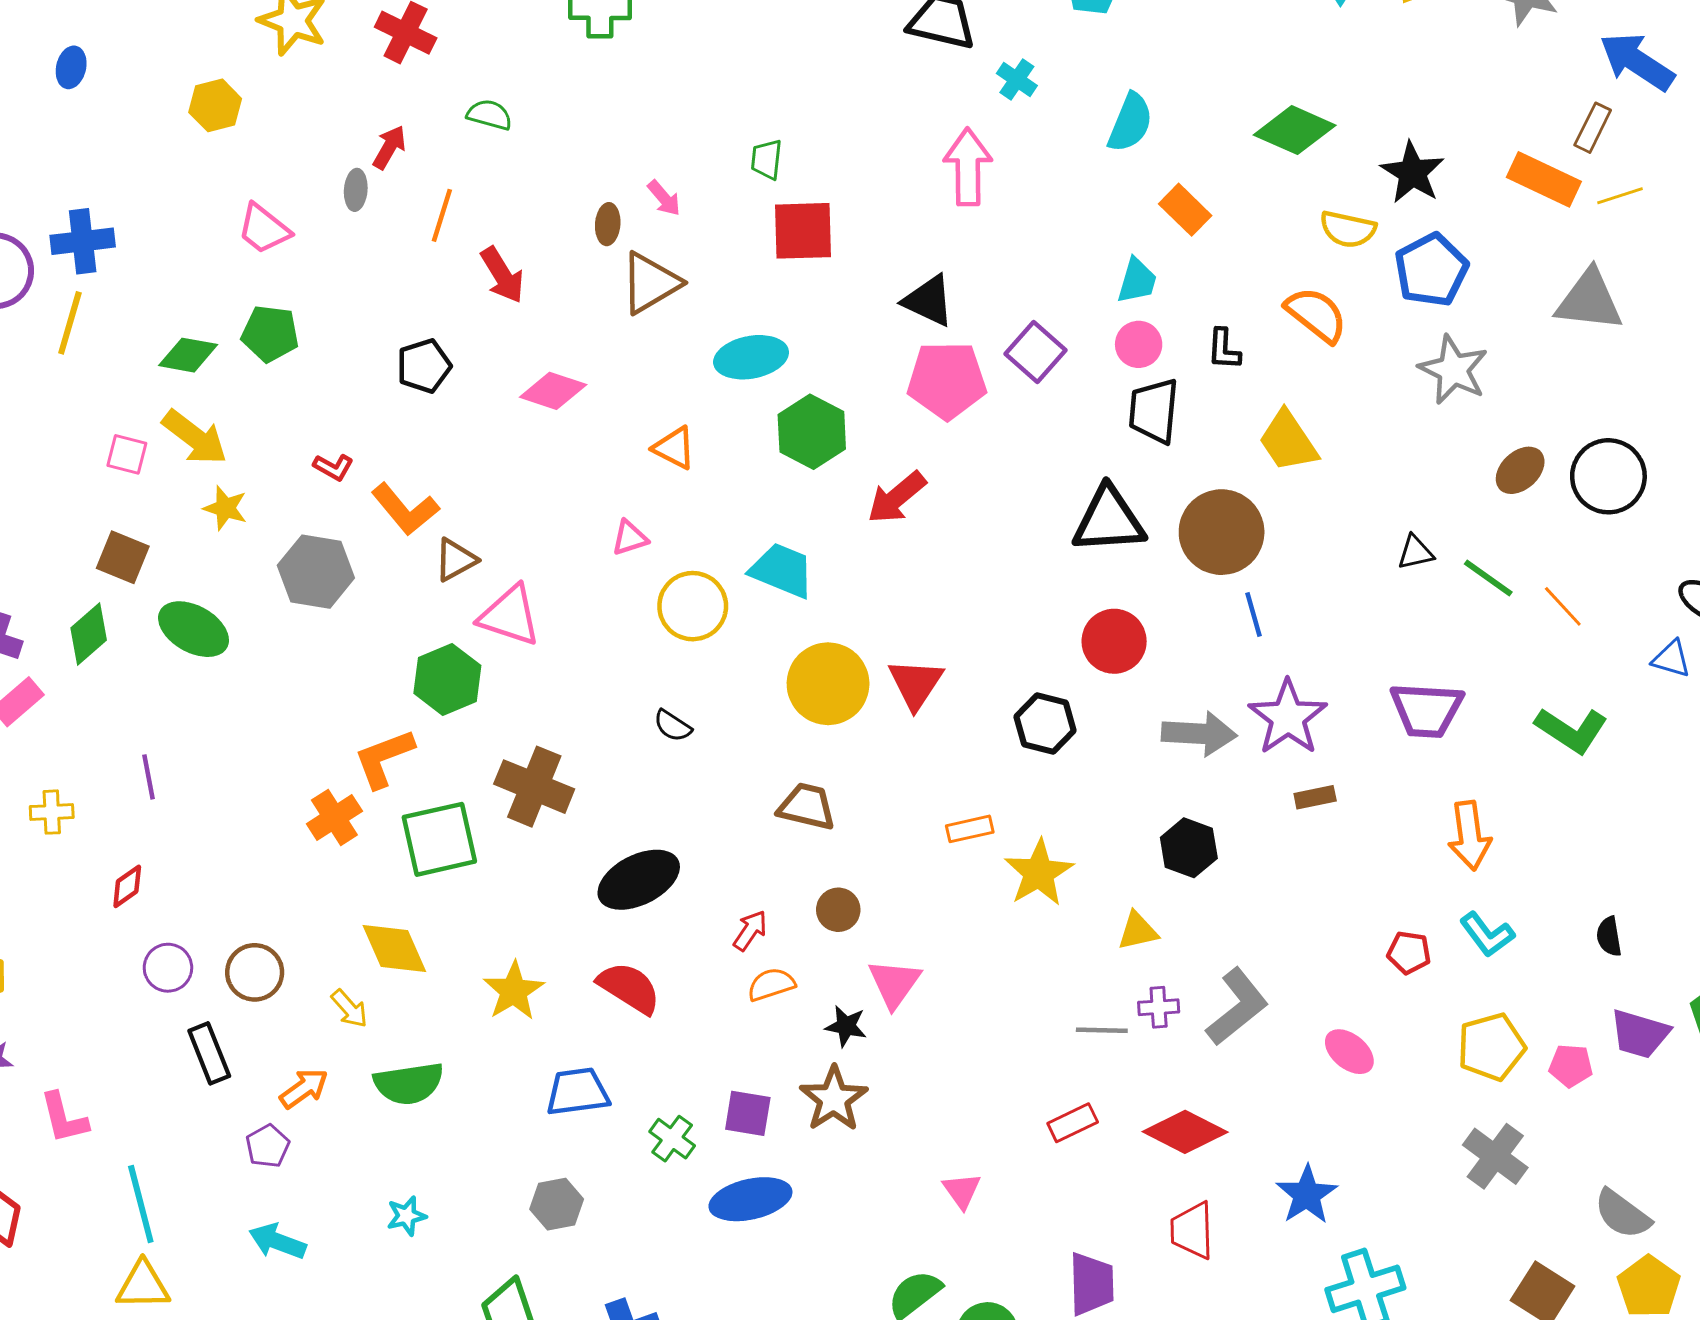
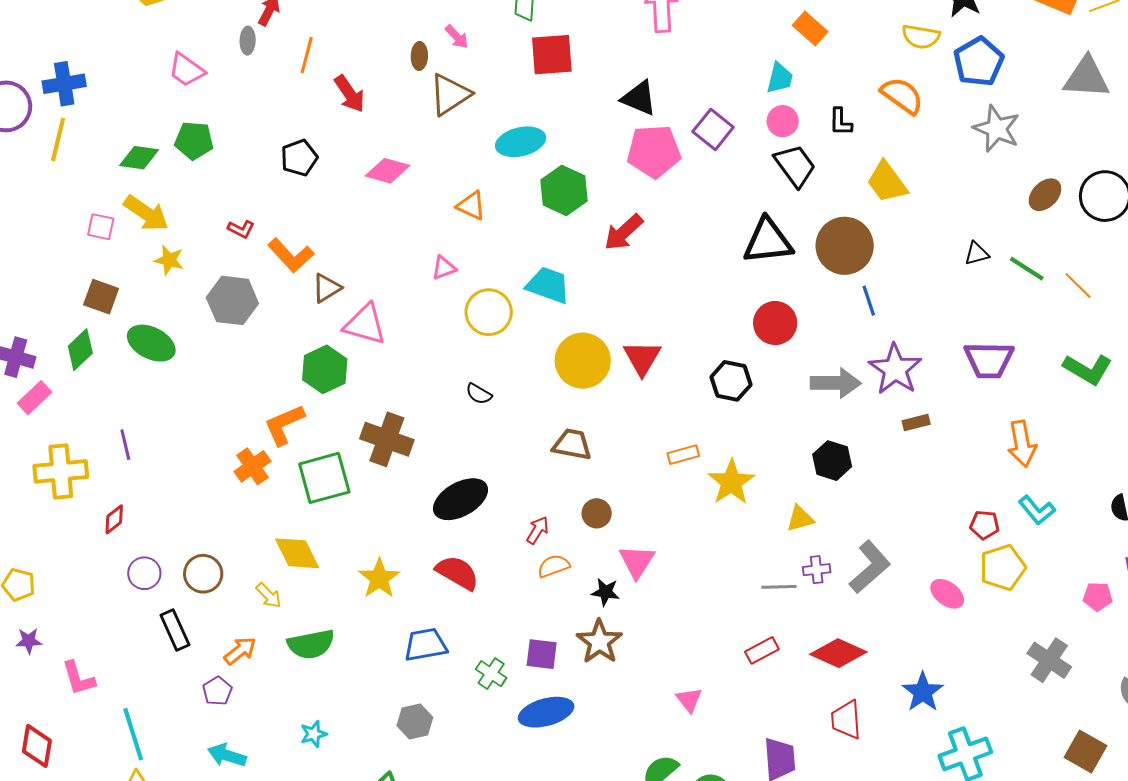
black trapezoid: (1154, 411) -> (795, 166), turned 141
yellow cross: (52, 812) -> (61, 471), size x1.8
yellow pentagon: (1491, 1047) -> (1003, 567), moved

